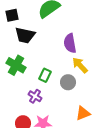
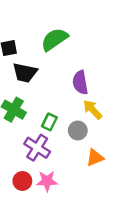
purple cross: (35, 96) -> (37, 148), size x1.5
orange triangle: (83, 113) -> (95, 158), moved

